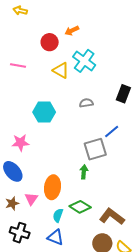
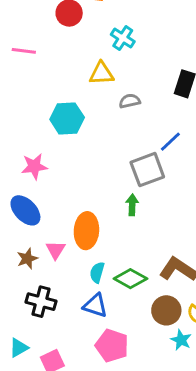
cyan cross: (84, 61) -> (123, 38), size x0.7
yellow triangle: (61, 70) -> (101, 73), moved, turned -30
green diamond: (80, 207) -> (130, 279), moved

